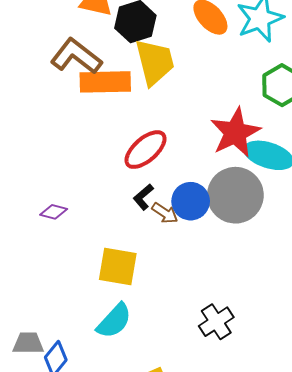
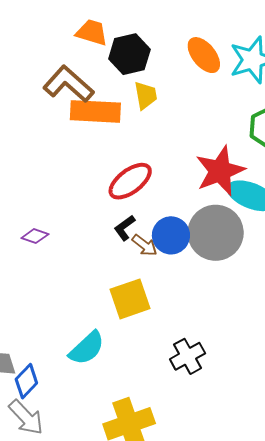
yellow trapezoid: (155, 62) -> (146, 95), size x0.6
yellow square: (118, 266) -> (130, 299), moved, turned -33

